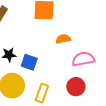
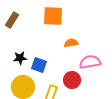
red circle: (76, 87) -> (72, 80), moved

